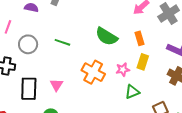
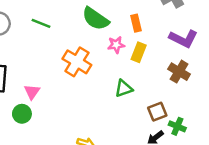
pink star: (123, 70) -> (116, 45), moved
pink triangle: (56, 85) -> (32, 92), moved

